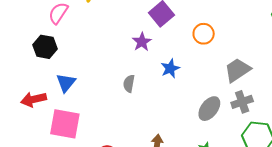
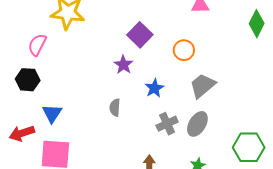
gray trapezoid: (237, 70) -> (203, 86), moved
gray cross: (242, 102) -> (167, 124), moved

